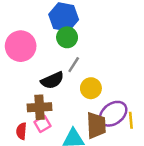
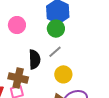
pink circle: (21, 46) -> (17, 25), size x0.7
black semicircle: (52, 80) -> (34, 59), turned -84

